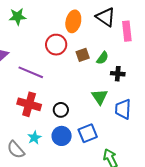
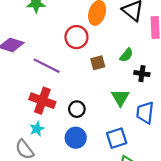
brown square: (83, 55) -> (98, 63), moved
blue square: (88, 133) -> (117, 138), moved
cyan star: (34, 138) -> (37, 129), moved

